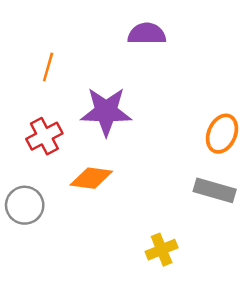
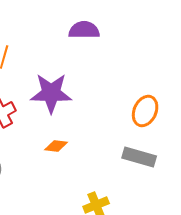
orange diamond: (91, 178) -> (56, 146), moved, size x0.7

